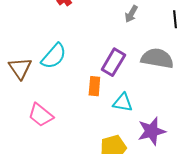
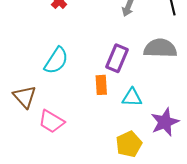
brown triangle: (20, 68) -> (25, 97), moved

